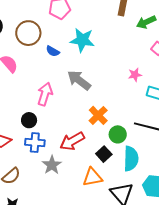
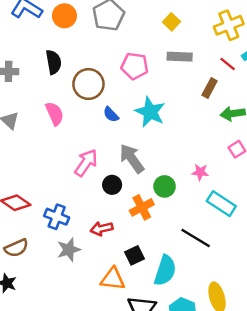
black circle: (29, 120) -> (112, 185), moved
green circle: (118, 134) -> (165, 186), moved
red arrow: (72, 141) -> (102, 229), size x0.7

